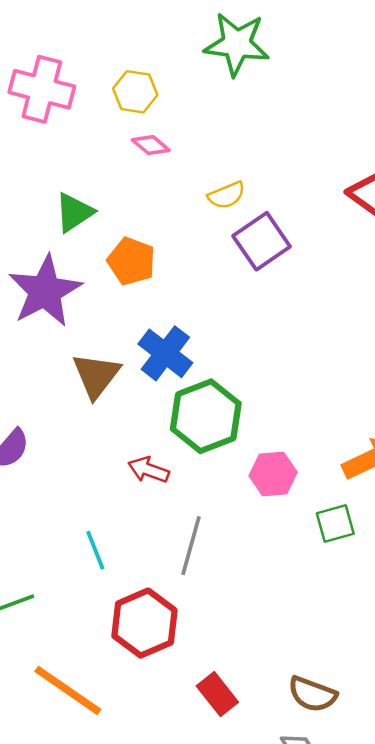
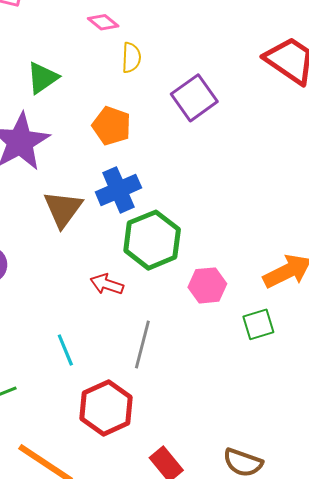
yellow semicircle: (226, 195) -> (131, 58), moved, turned -64
orange pentagon: (131, 261) -> (112, 126), moved
blue cross: (165, 353) -> (118, 190), turned 30

